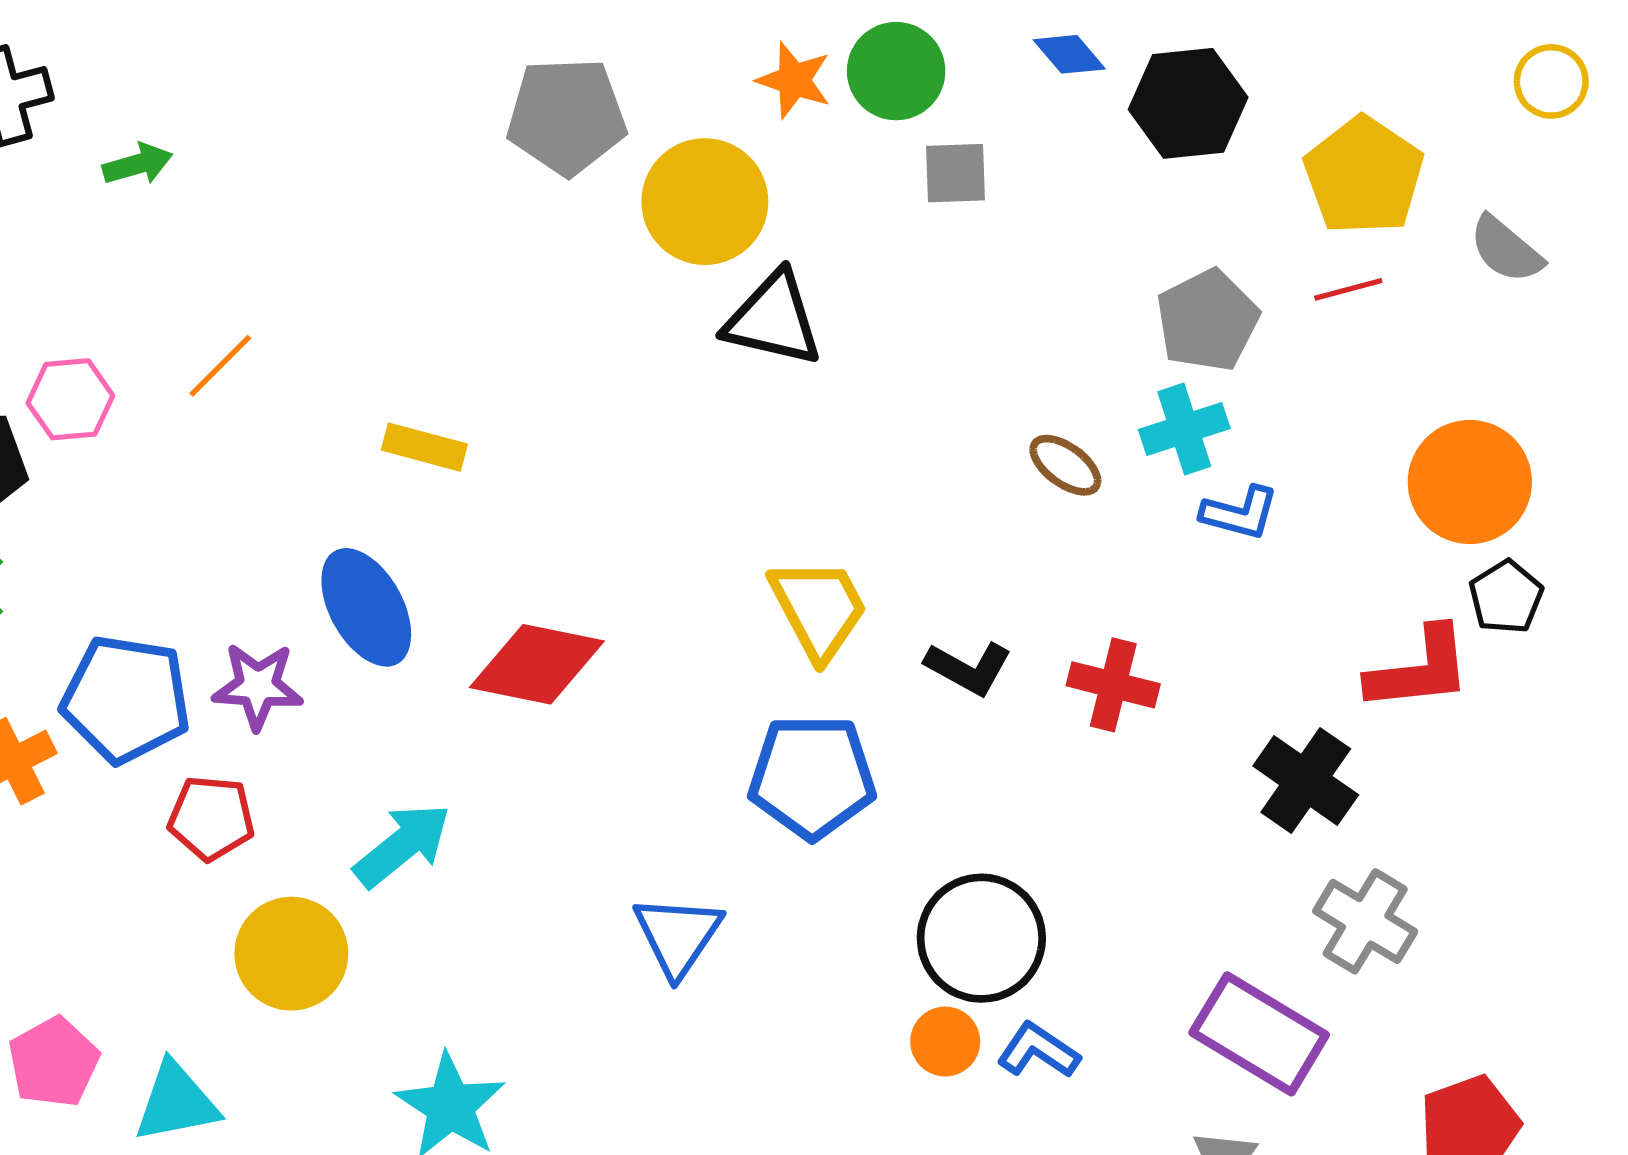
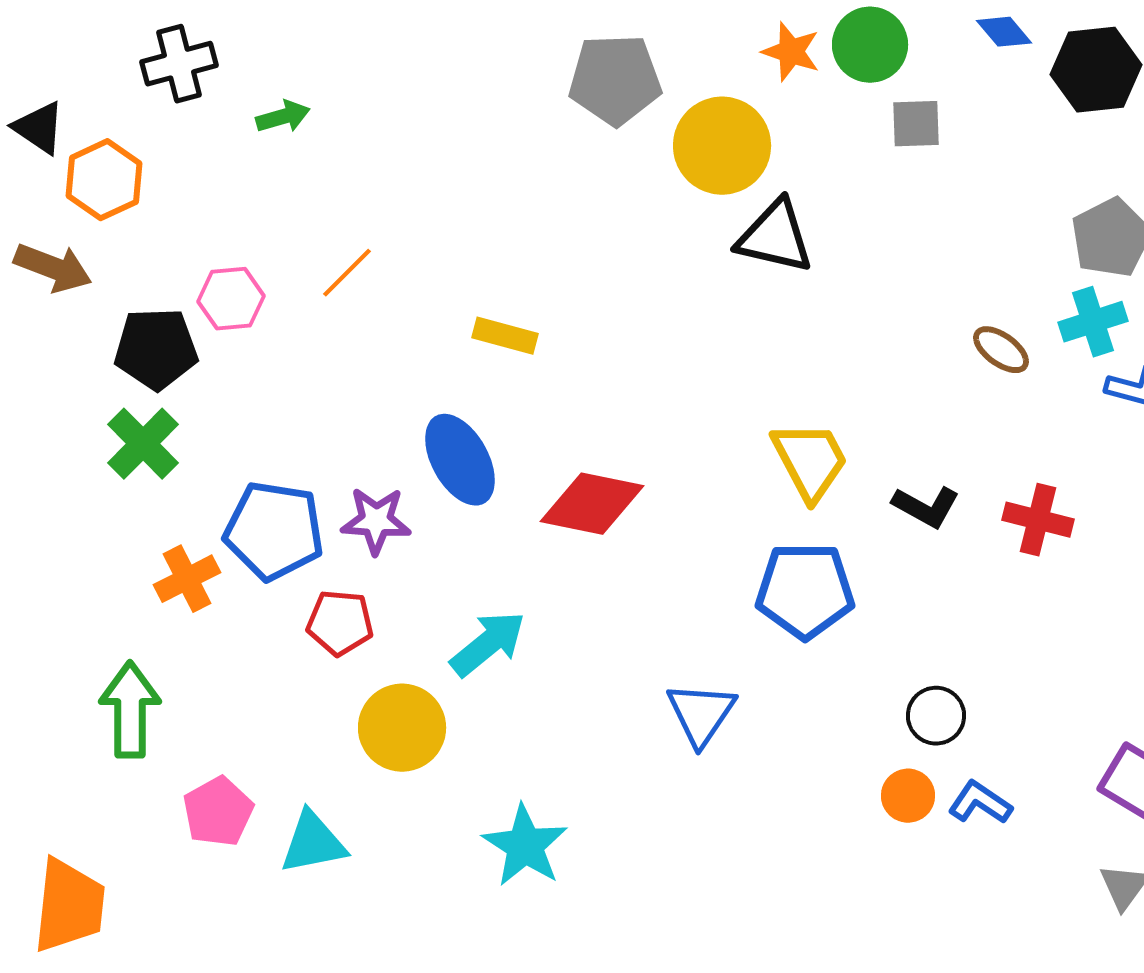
black circle: (981, 938) -> (936, 716), size x0.6

